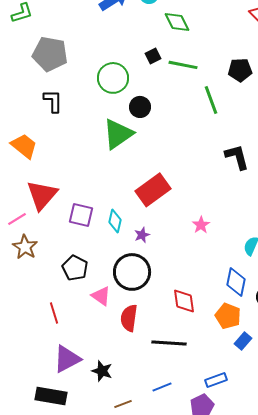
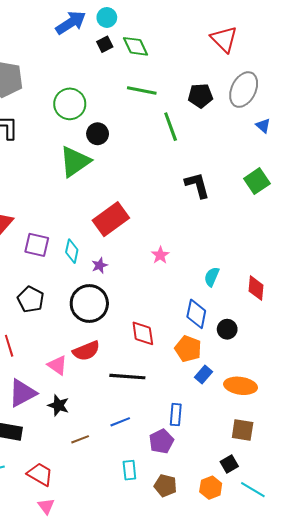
black square: (153, 56) -> (105, 44), moved
pink triangle: (101, 296) -> (57, 365), moved
red semicircle: (129, 318) -> (86, 351), turned -120
blue rectangle: (216, 380) -> (176, 415), turned -65

